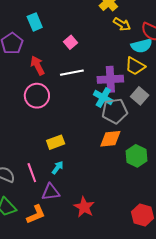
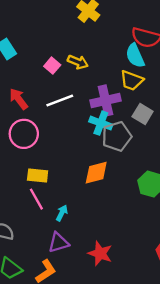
yellow arrow: (122, 24) -> (78, 62), moved
cyan semicircle: (142, 46) -> (135, 56), turned 90
orange diamond: (110, 139) -> (96, 173), moved
yellow rectangle: (56, 142) -> (38, 175), moved, turned 36
pink line: (32, 173) -> (36, 199), moved

